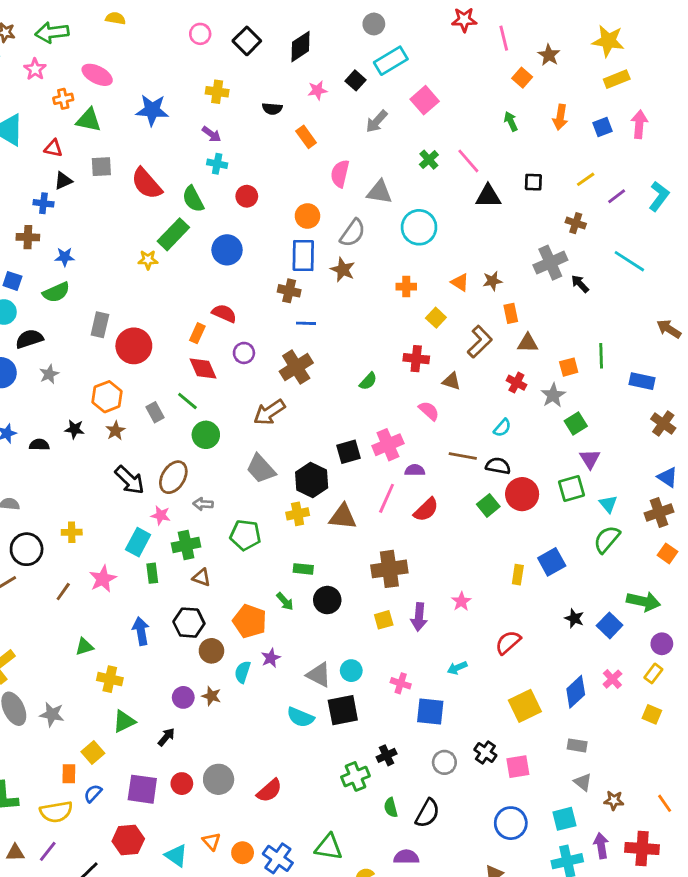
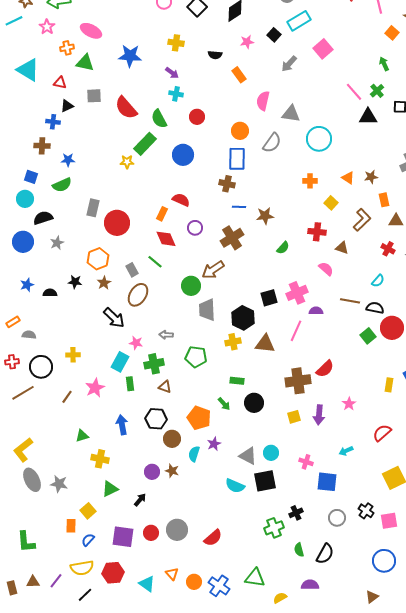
green cross: (429, 160) -> (377, 91), moved
brown star: (343, 270) -> (265, 216), moved, turned -30
green circle: (206, 435) -> (191, 286), moved
gray trapezoid: (261, 469) -> (207, 310), turned 40
brown ellipse: (173, 477) -> (138, 295), moved
red semicircle: (426, 510) -> (325, 369), moved
yellow semicircle: (56, 812) -> (82, 568), moved

